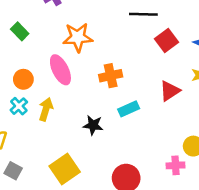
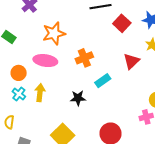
pink ellipse: (60, 70) -> (45, 61), turned -45

